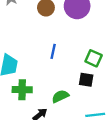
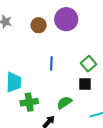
green square: (94, 58) -> (89, 64), turned 35

